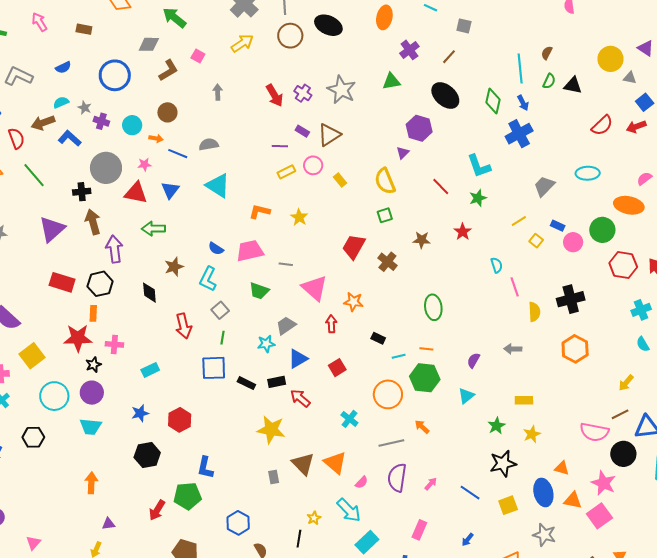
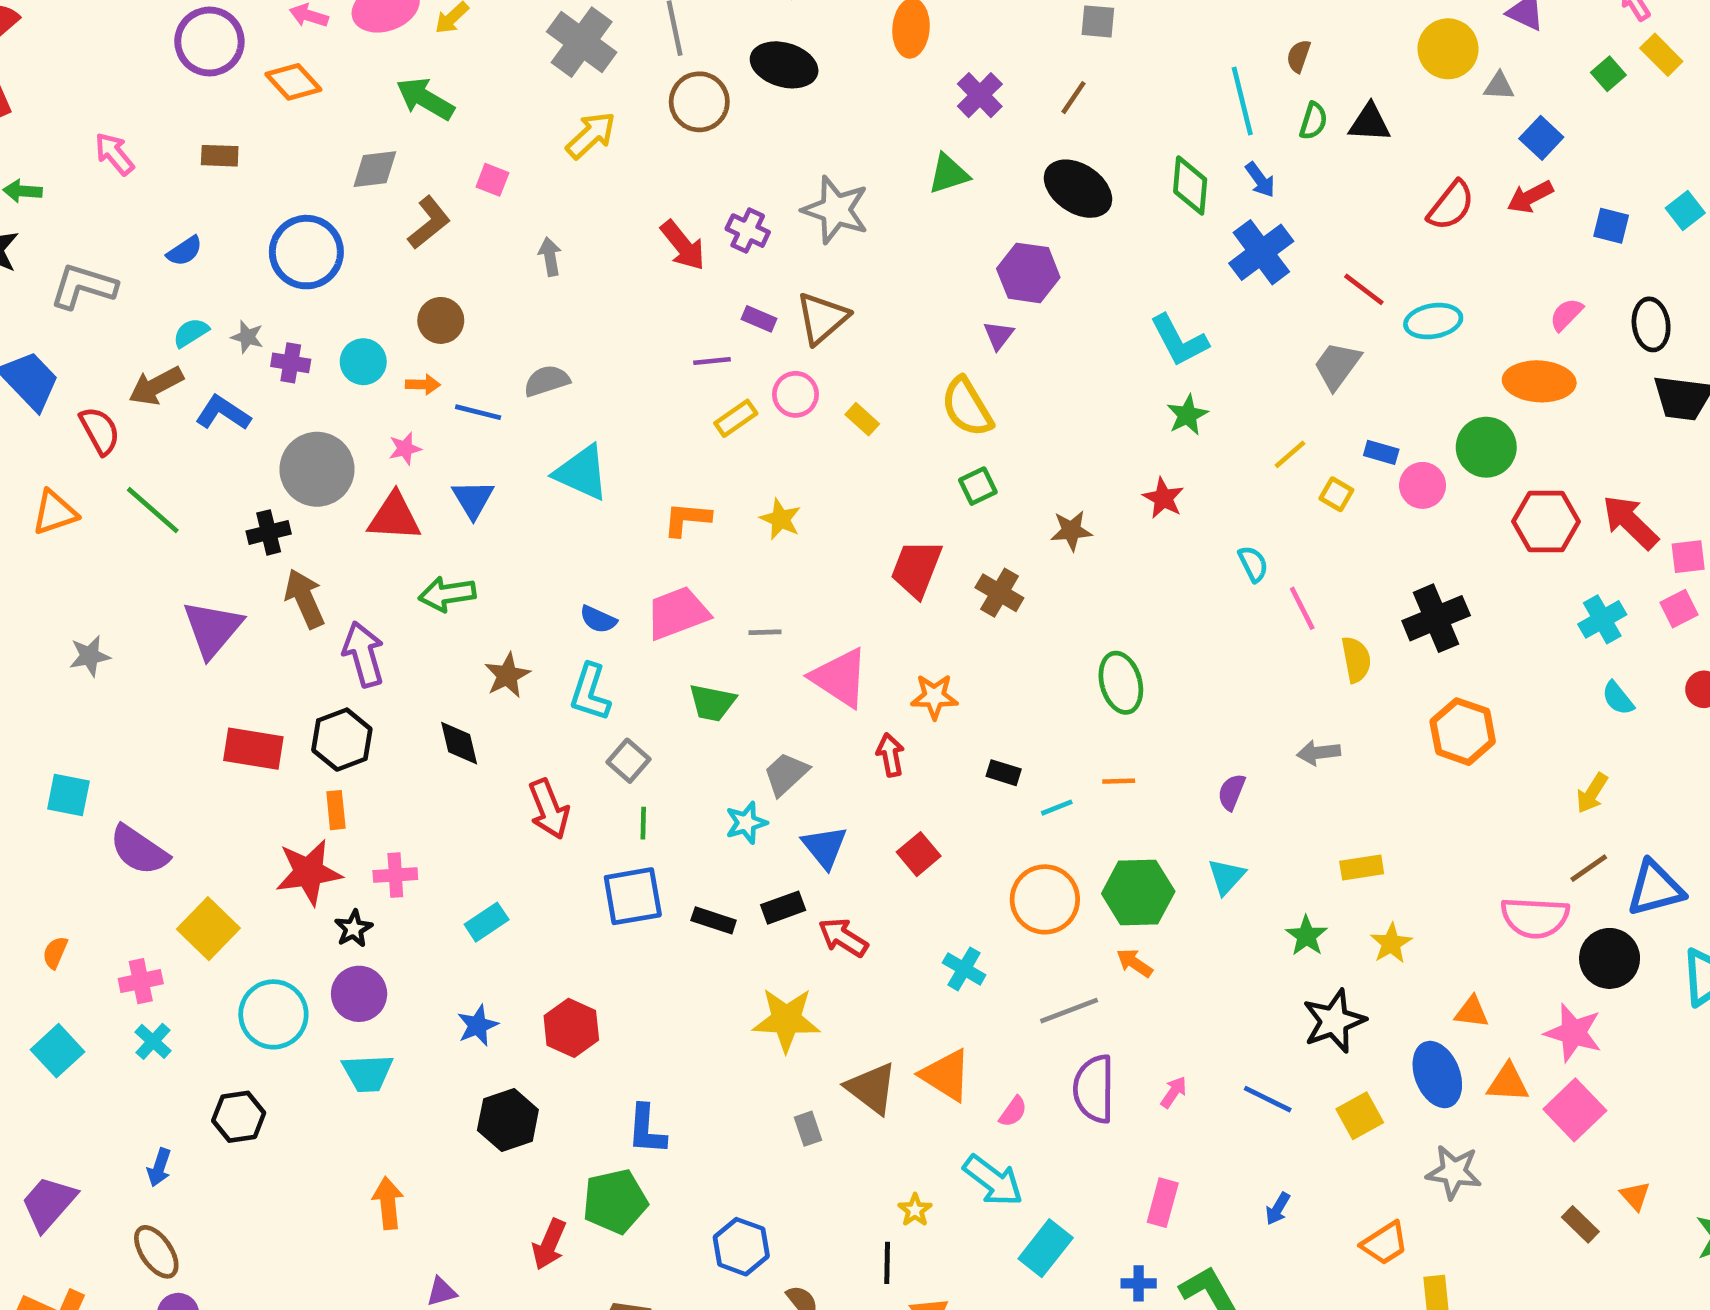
red line: (441, 186) -> (1364, 289), moved
blue triangle: (298, 359) -> (825, 847), turned -30
green hexagon: (425, 378) -> (1138, 893), moved

